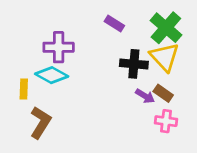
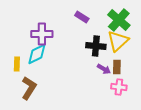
yellow triangle: (165, 57) -> (118, 41), turned 30
cyan diamond: (52, 75) -> (37, 54), turned -55
brown rectangle: (163, 93) -> (117, 67), turned 56

